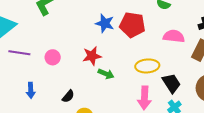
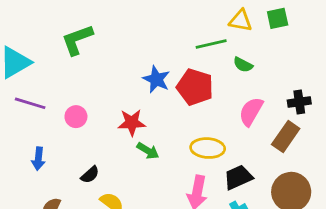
pink semicircle: (174, 36) -> (251, 112), turned -75
black trapezoid: (171, 83) -> (238, 177), turned -90

